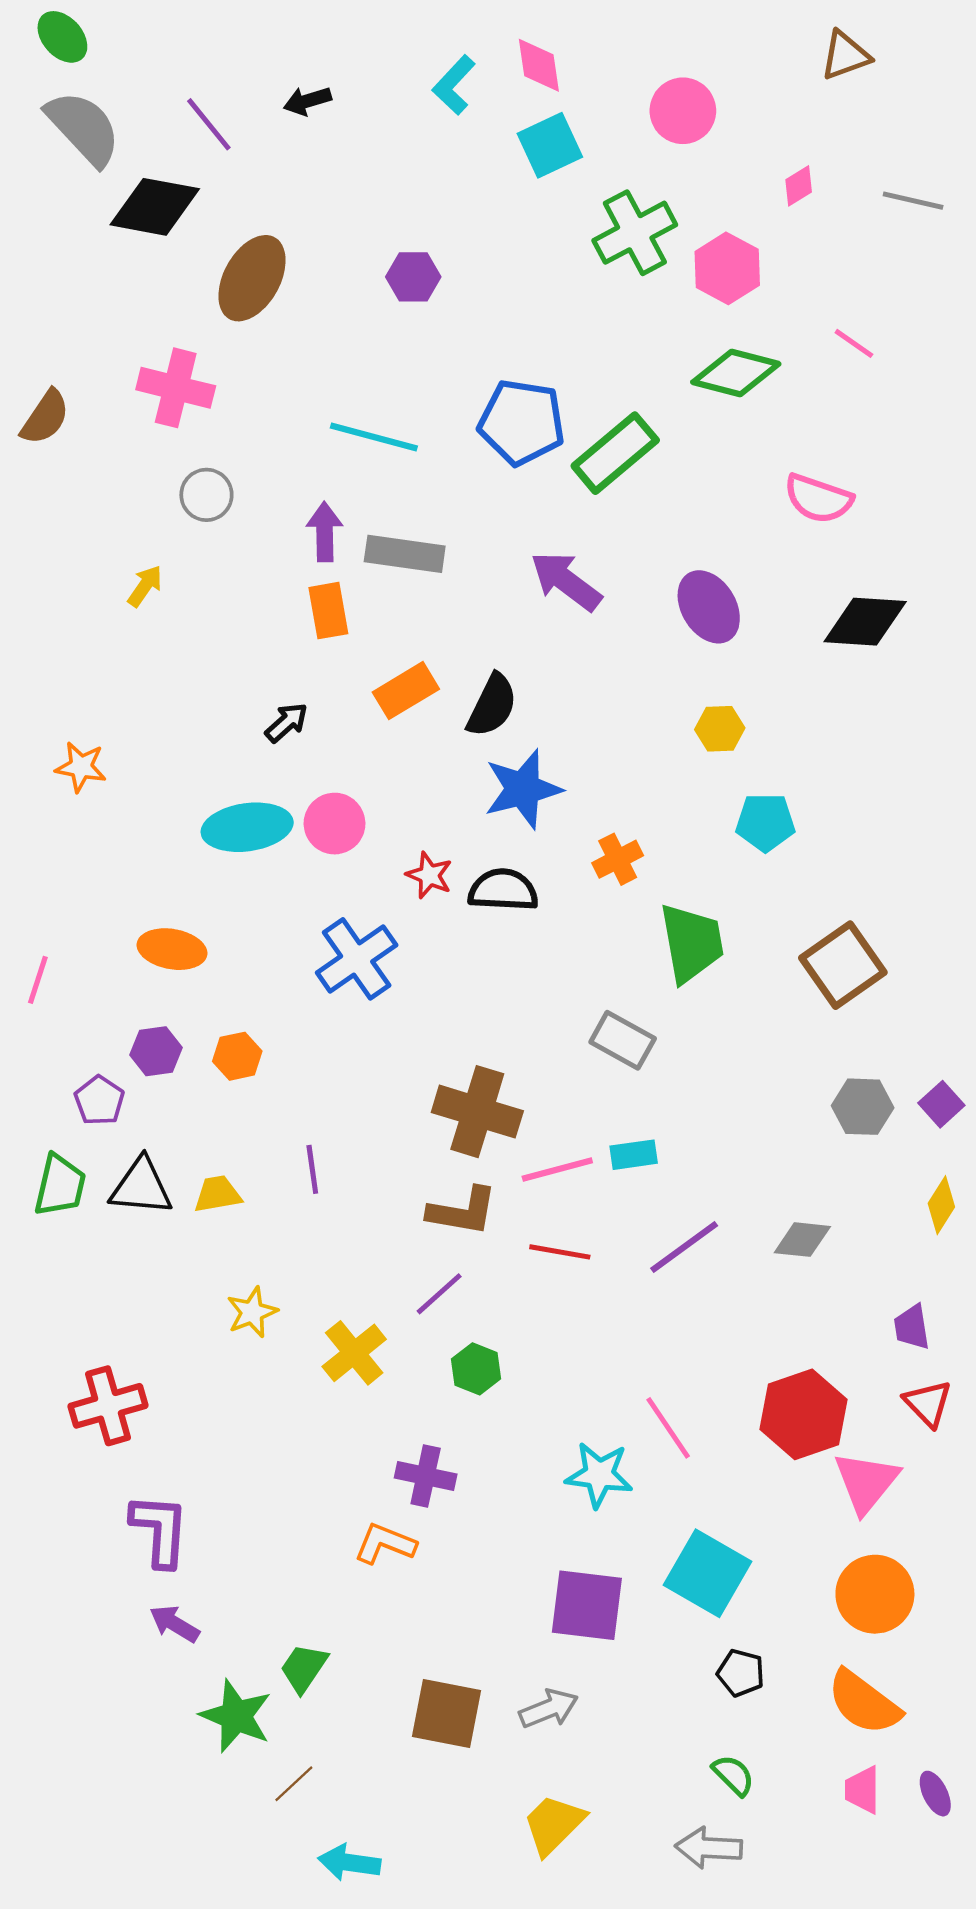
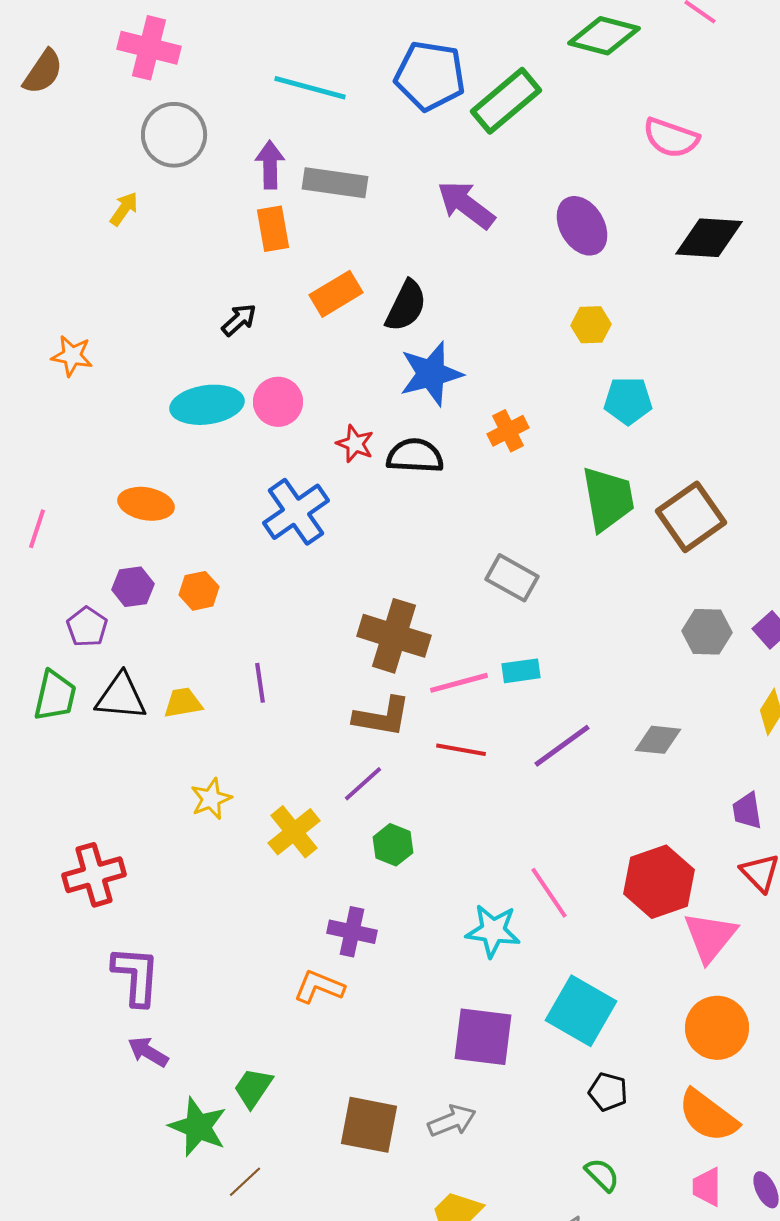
gray circle: (206, 495) -> (174, 135), size x1.5
green trapezoid: (691, 943) -> (608, 499), moved

